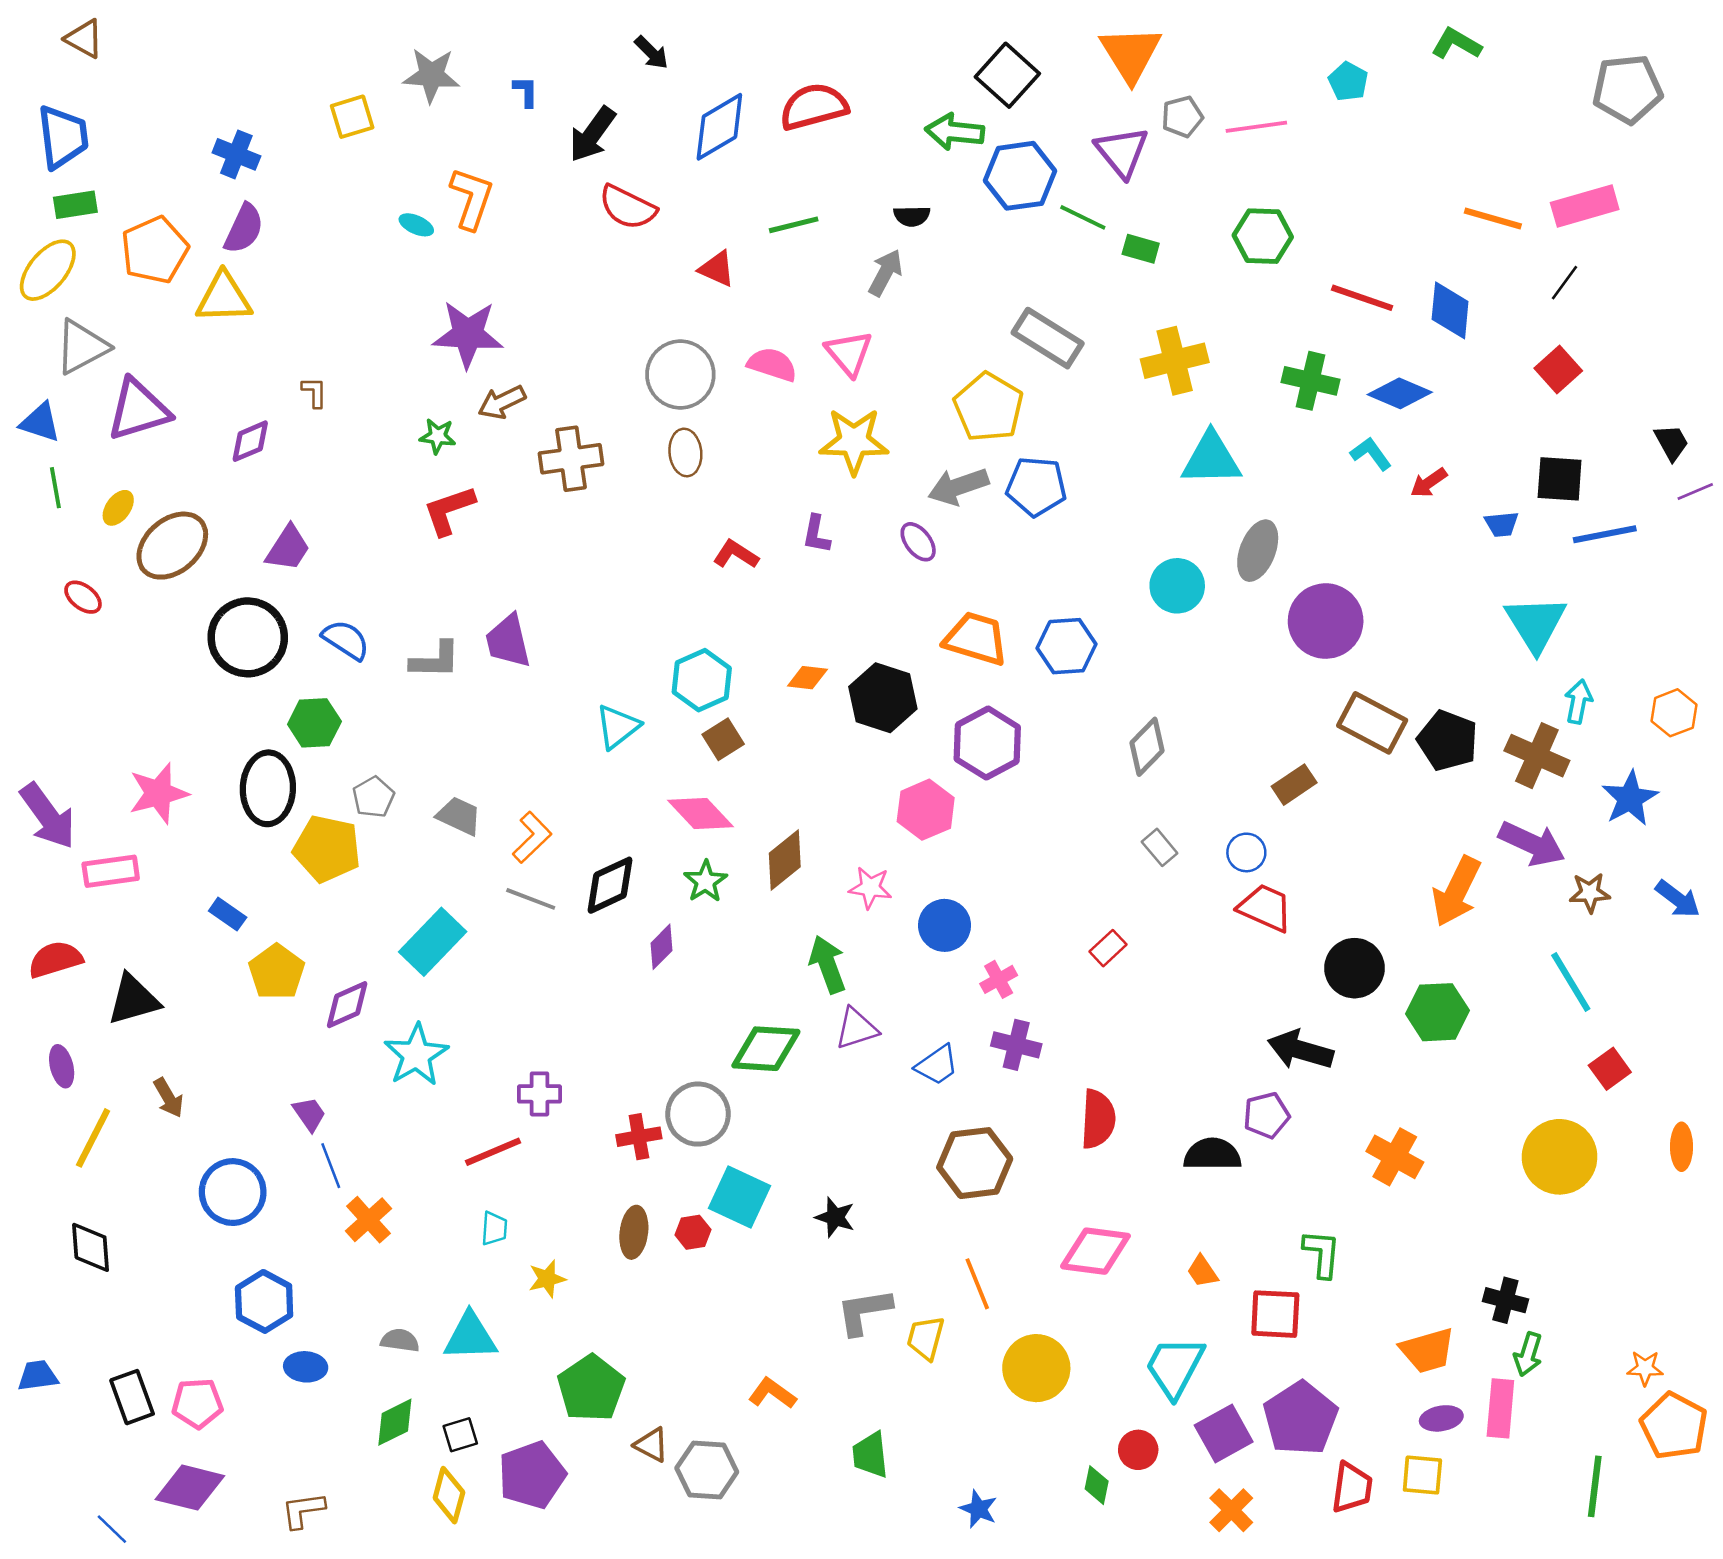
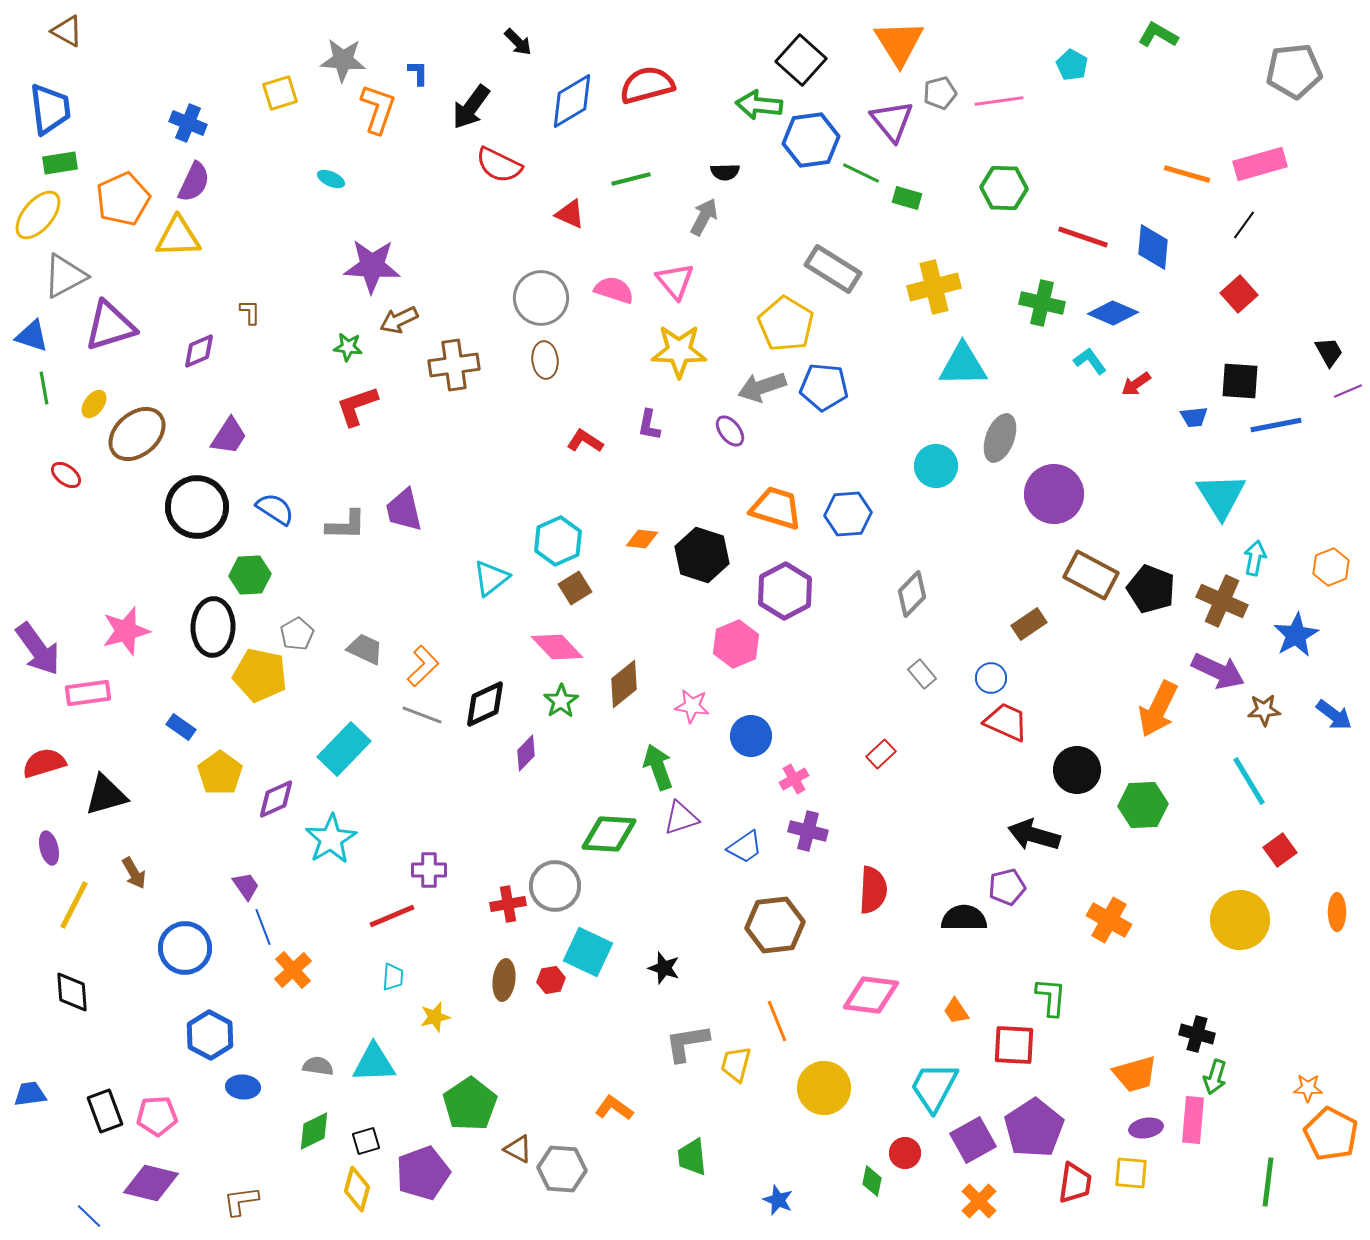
orange L-shape: (472, 198) -> (378, 109), moved

